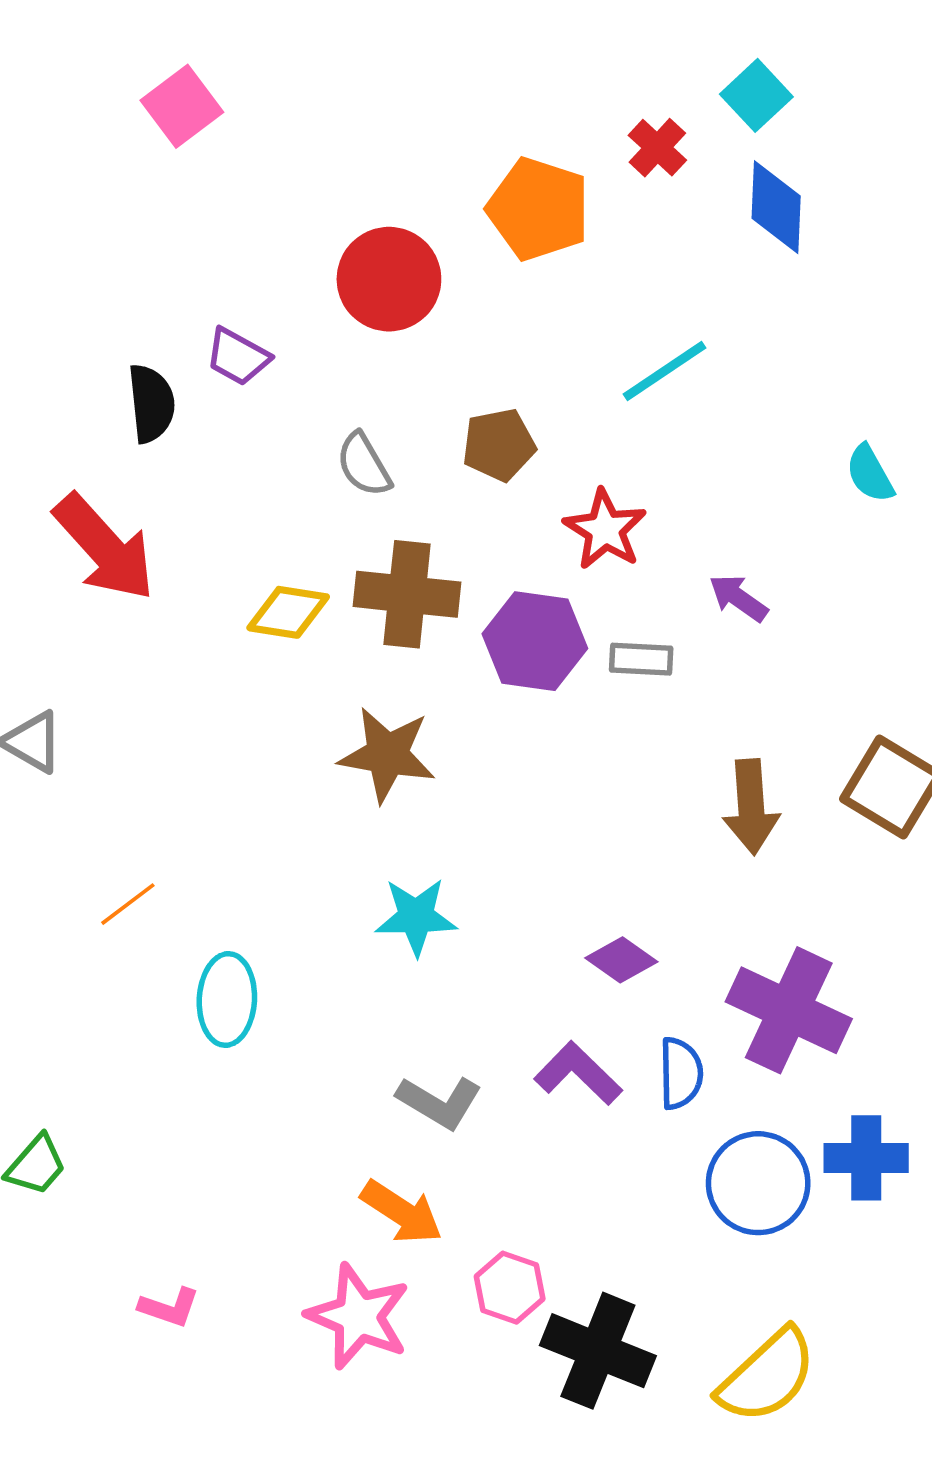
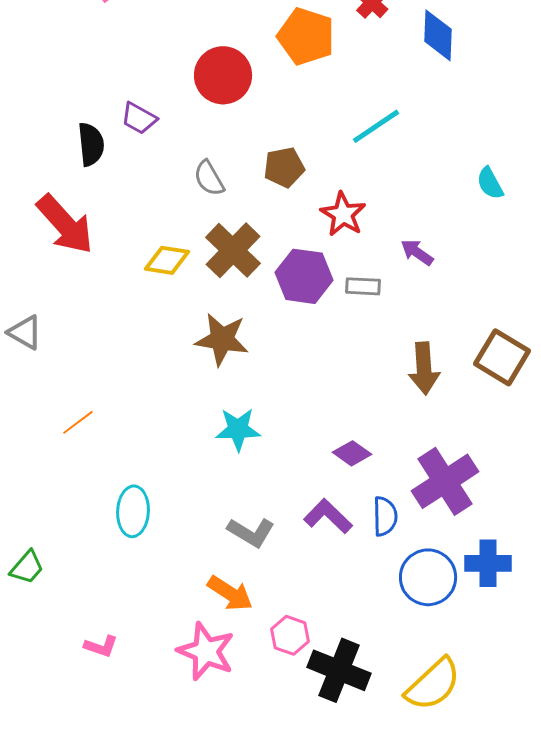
brown cross: (407, 594) -> (233, 250), turned 38
cyan ellipse: (227, 1000) -> (133, 511), moved
purple cross: (789, 1010) -> (445, 481), turned 32

